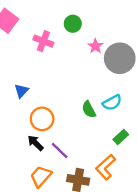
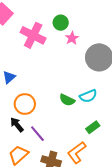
pink cross: (43, 41) -> (33, 35), size x1.4
pink star: (95, 46) -> (72, 38), moved
green semicircle: (89, 110) -> (67, 100), turned -42

